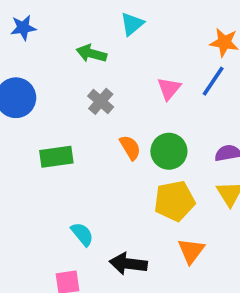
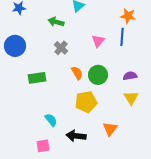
blue line: (213, 81) -> (122, 37), turned -30
yellow pentagon: (174, 201) -> (86, 102), moved

